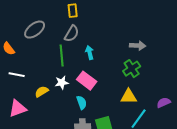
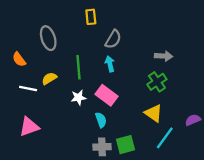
gray ellipse: (35, 30) -> (48, 38), turned -70
gray semicircle: (72, 34) -> (113, 39), moved
yellow semicircle: (42, 92) -> (49, 78), moved
yellow triangle: (129, 97) -> (154, 113), turned 36

